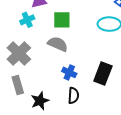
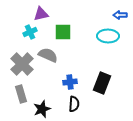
gray semicircle: (58, 44) -> (48, 55), moved
blue cross: (69, 72) -> (70, 82), turned -32

